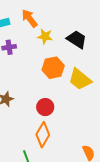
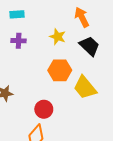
orange arrow: (30, 18) -> (82, 17), moved

